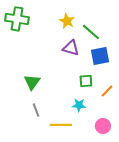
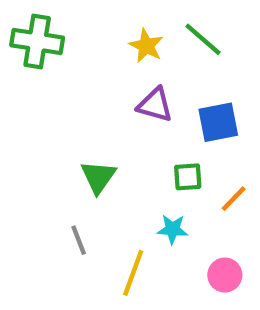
green line: (91, 32) -> (203, 39), moved
green triangle: (32, 82) -> (98, 177), moved
yellow line: (61, 125) -> (133, 273), turned -70

